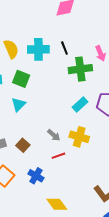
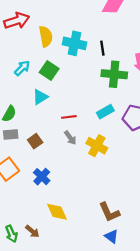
red line: (58, 156) -> (69, 117), moved

